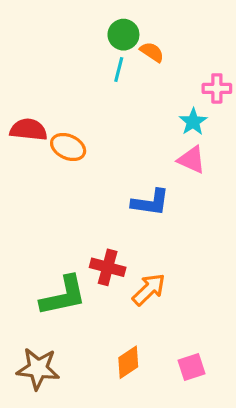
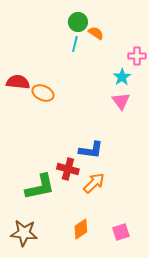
pink triangle: (192, 160) -> (121, 101), turned 30
blue L-shape: (150, 202) -> (91, 150), moved

